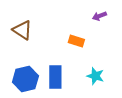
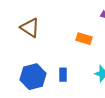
blue rectangle: (55, 77) -> (63, 75), size x0.6

